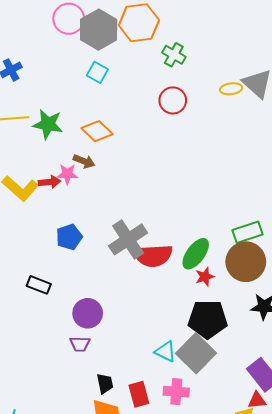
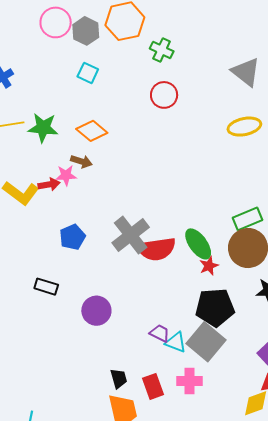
gray hexagon: (99, 30) -> (86, 31), size x0.7
yellow ellipse: (231, 89) -> (244, 127), moved, size x1.5
green ellipse: (196, 254) -> (198, 244), turned -68
purple trapezoid: (80, 344) -> (160, 333), moved, turned -150

